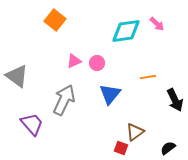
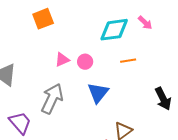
orange square: (55, 20) -> (43, 19), turned 30
orange line: (148, 77) -> (128, 61), moved

